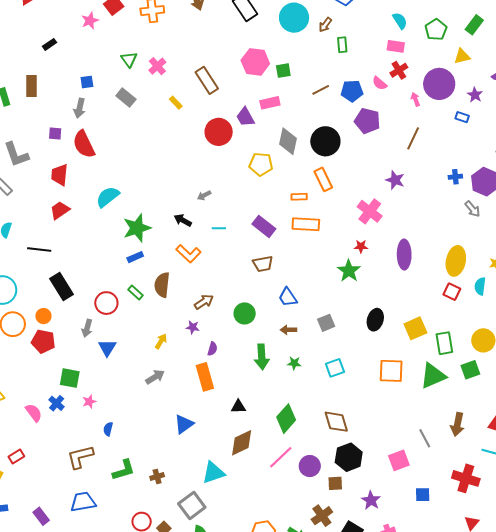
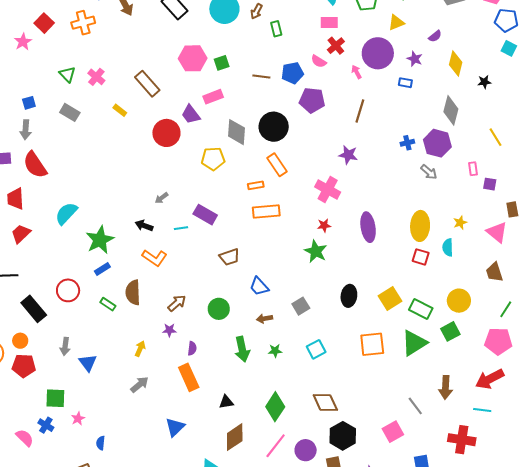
brown line: (321, 90) -> (261, 76), turned 42
purple rectangle: (264, 226) -> (205, 215), moved
red circle: (106, 303) -> (68, 290), moved
green rectangle: (444, 343) -> (421, 309), turned -45

